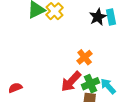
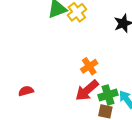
orange cross: (85, 57) -> (89, 66), moved

